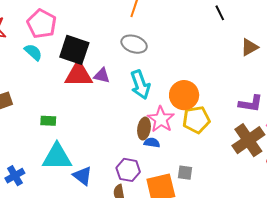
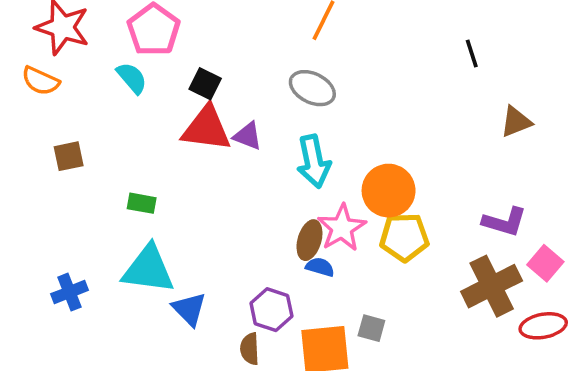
black square: (74, 50) -> (205, 84), size x0.6

